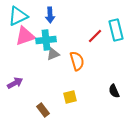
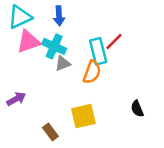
cyan rectangle: (116, 30) -> (98, 51), moved
cyan cross: (46, 40) -> (54, 46), turned 30
orange semicircle: (77, 61) -> (92, 72), turned 36
yellow square: (70, 97) -> (83, 116), size x1.5

